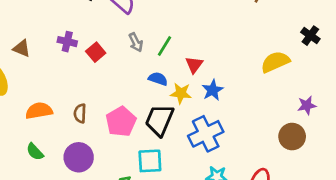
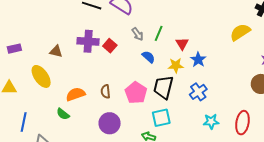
purple cross: (67, 42) -> (88, 41), size x1.5
blue semicircle: (158, 79) -> (148, 57), moved, turned 32
blue cross: (206, 134) -> (198, 92), size x0.7
green semicircle: (35, 152) -> (63, 114), moved

